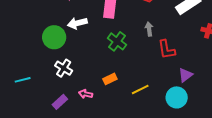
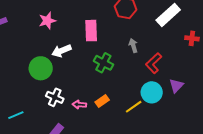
red L-shape: (167, 49) -> (154, 63), turned 65
pink arrow: (86, 94) -> (79, 105), moved
cyan circle: (177, 97) -> (152, 92), moved

